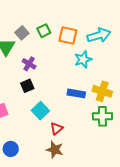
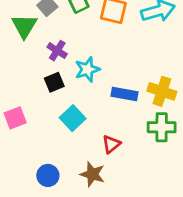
cyan star: (83, 59) -> (87, 69), moved
red triangle: (57, 129) -> (111, 144), moved
blue circle: (11, 149) -> (48, 175), moved

